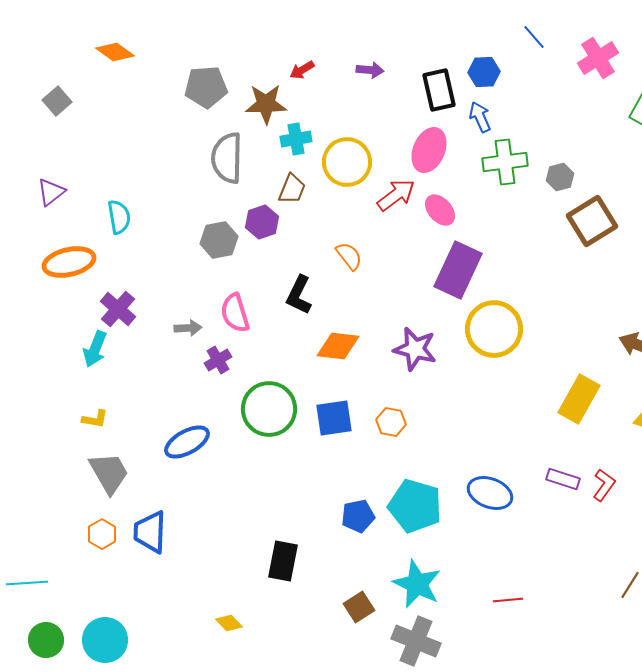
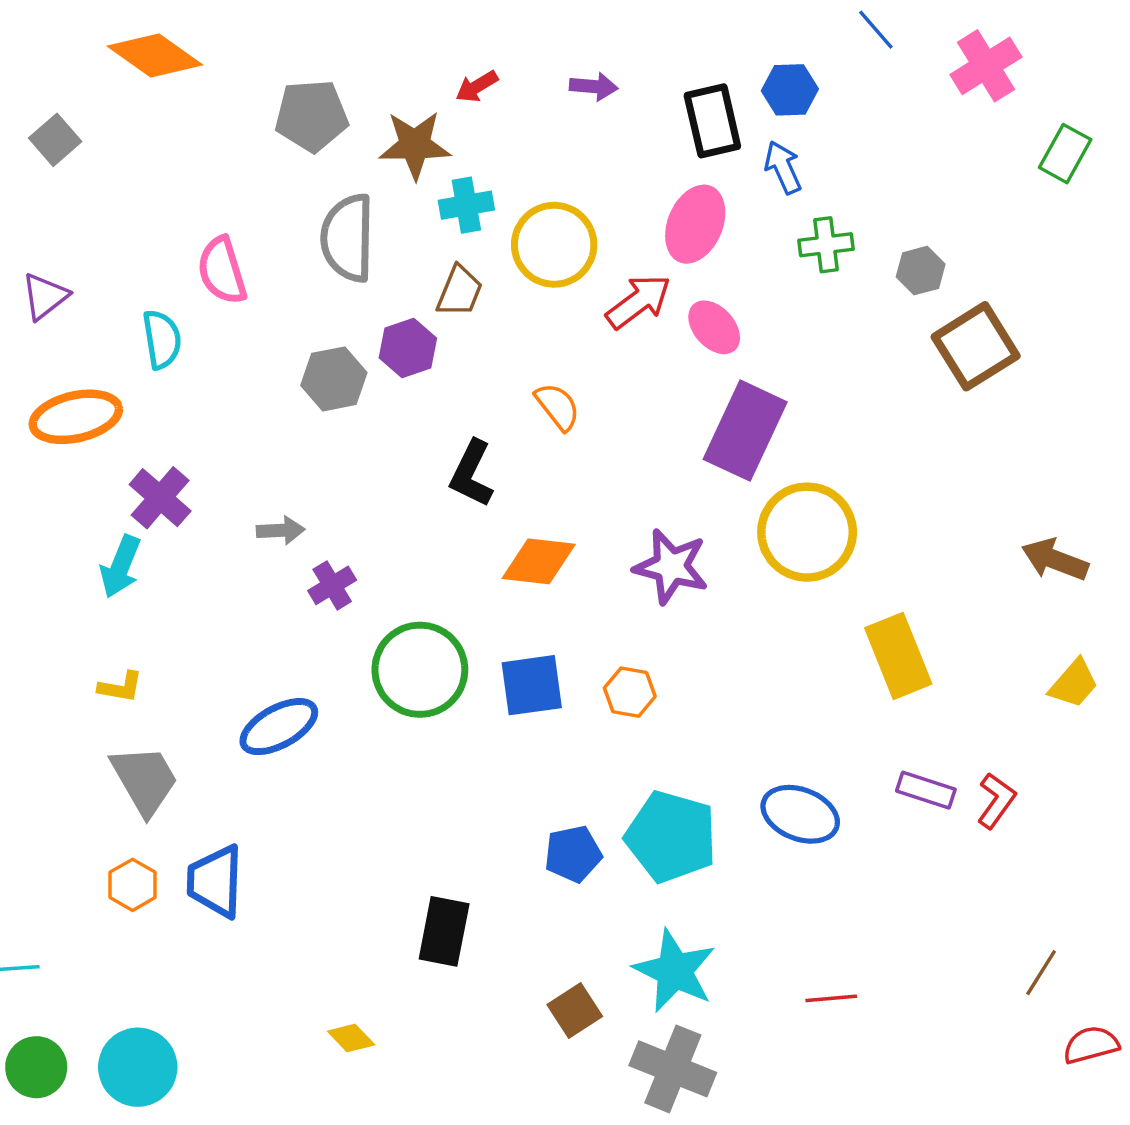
orange diamond: (115, 52) -> (155, 55), size x1.4
green cross: (505, 162) -> (826, 245), size x0.7
pink semicircle: (235, 313) -> (222, 271), moved
yellow rectangle: (579, 399) -> (898, 656), moved, turned -51

